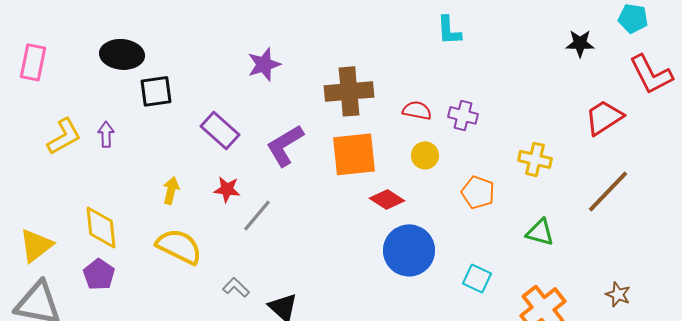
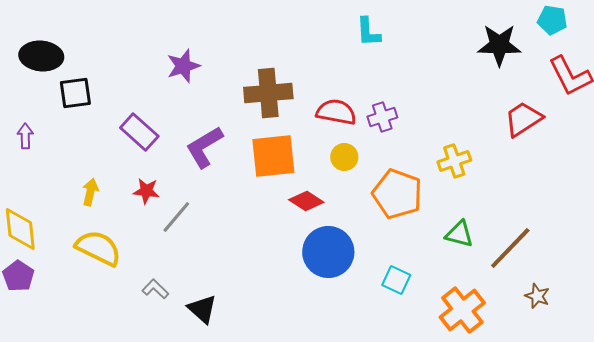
black star: (580, 43) -> (499, 45), size x1.5
red semicircle: (417, 110) -> (336, 112), size x1.4
purple cross: (463, 115) -> (382, 117), turned -32
yellow cross: (535, 159) -> (454, 161), turned -32
brown line: (608, 191) -> (510, 248), moved
orange pentagon: (478, 192) -> (397, 194), size x1.5

